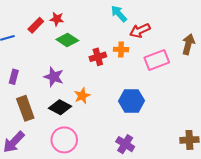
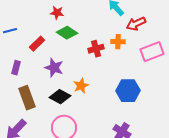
red rectangle: (36, 25) -> (37, 44), moved

